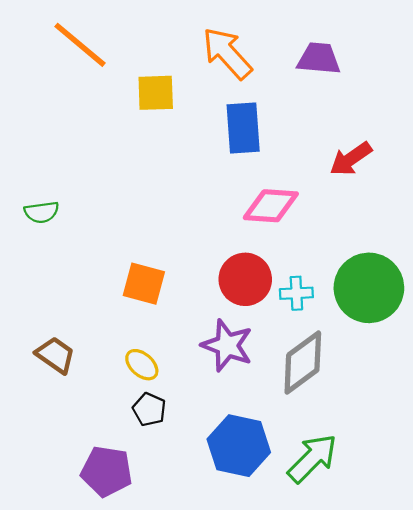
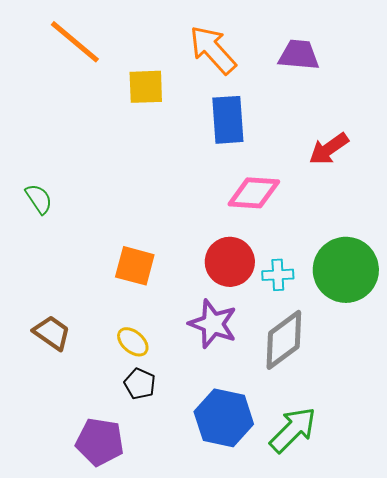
green semicircle: (42, 212) -> (39, 199), turned -116

